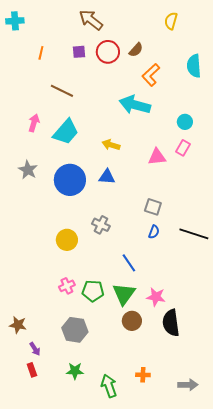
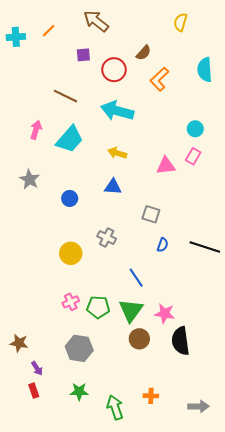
cyan cross: (15, 21) -> (16, 37), moved
red circle: (108, 52) -> (114, 70), moved
orange line: (41, 53) -> (49, 31), moved, turned 32
cyan arrow: (135, 105) -> (117, 111), moved
blue circle: (70, 180) -> (70, 198), moved, size x0.5
gray square: (153, 207) -> (151, 214), moved

